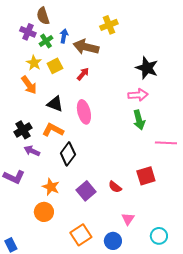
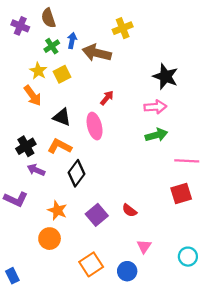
purple cross: (28, 32) -> (20, 26), moved
red arrow: (83, 74) -> (107, 98), moved
green arrow: (139, 120) -> (156, 135), turned -90
red square: (146, 176) -> (181, 194), moved
cyan circle: (159, 236) -> (188, 257), moved

